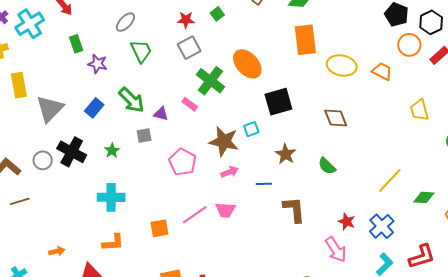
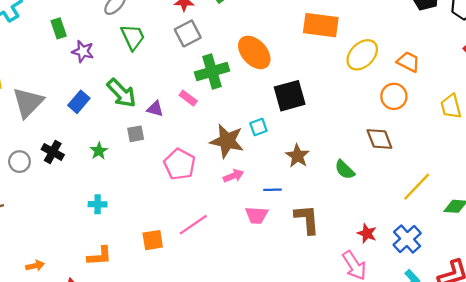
orange rectangle: (305, 40) -> (321, 25), turned -76
orange circle: (409, 45) -> (394, 96), moved
yellow ellipse: (342, 65) -> (362, 55), turned -56
green cross: (210, 81) -> (212, 71), turned 36
brown diamond: (336, 118) -> (379, 139), moved
black cross: (72, 152) -> (53, 152), size x0.7
cyan cross: (111, 197) -> (98, 204), size x0.6
pink trapezoid: (225, 210) -> (257, 215), moved

